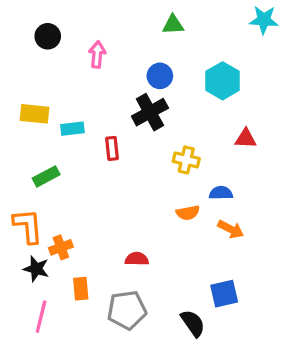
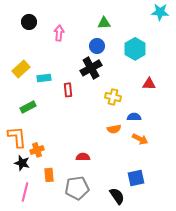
green triangle: (173, 25) -> (104, 23), moved
yellow rectangle: (35, 114) -> (21, 69), turned -48

